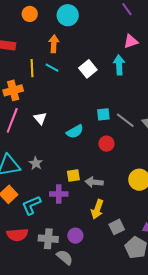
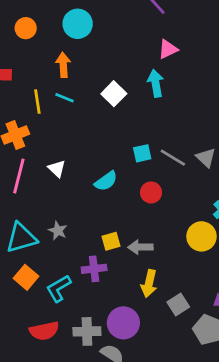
purple circle: (75, 236) -> (123, 323), size x1.5

